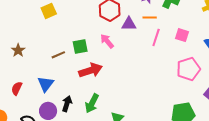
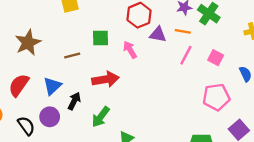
green square: (80, 46) -> (101, 38), moved
brown star: (18, 50) -> (28, 43), size x1.6
red semicircle: (17, 88) -> (19, 85), size x1.5
black arrow: (67, 104) -> (74, 101), moved

